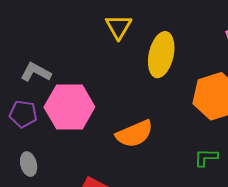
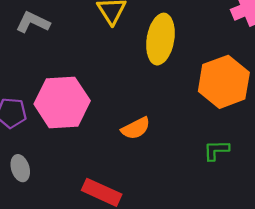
gray L-shape: (36, 72) -> (33, 22), moved
orange semicircle: (134, 134) -> (136, 128), size x0.7

